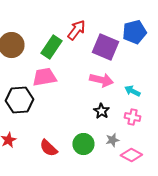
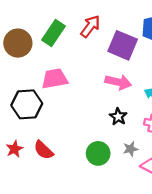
green rectangle: (51, 47) -> (54, 33), moved
red semicircle: (48, 148) -> (43, 150), moved

